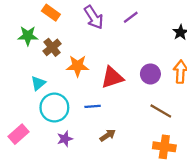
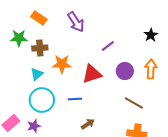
purple line: (131, 17) -> (108, 46), moved
brown cross: (52, 47) -> (40, 48), turned 35
cyan triangle: (38, 83) -> (37, 74), moved
purple star: (65, 139) -> (34, 126), moved

